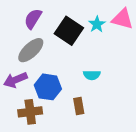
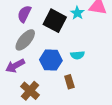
blue hexagon: (48, 87) -> (51, 60), moved
brown cross: (30, 112) -> (30, 91), turned -36

